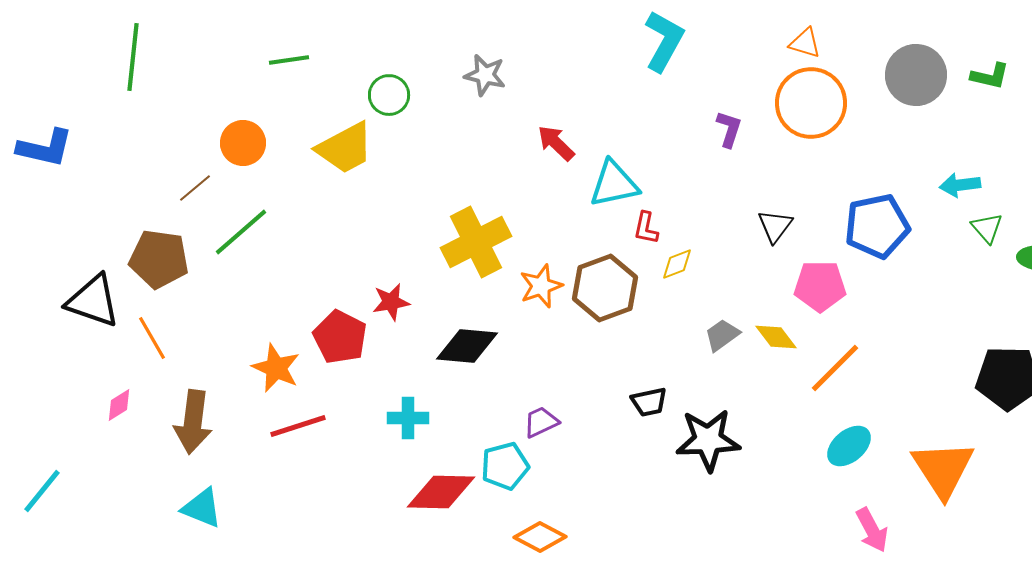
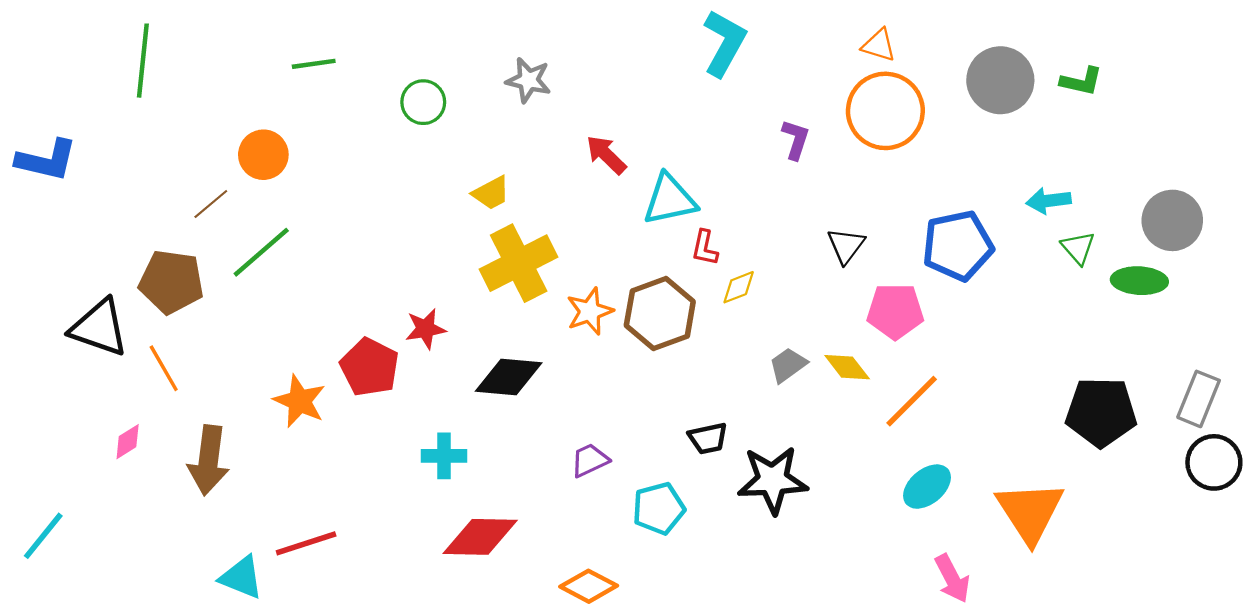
yellow trapezoid: (345, 148) -> (491, 193), moved, size x0.6
red line: (298, 426) -> (306, 543), moved
cyan pentagon: (505, 466) -> (659, 508), moved
cyan triangle: (202, 508) -> (241, 577), moved

